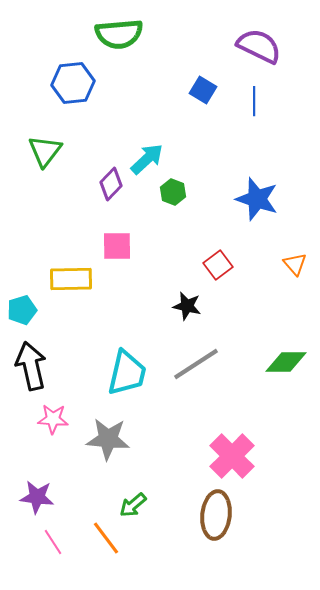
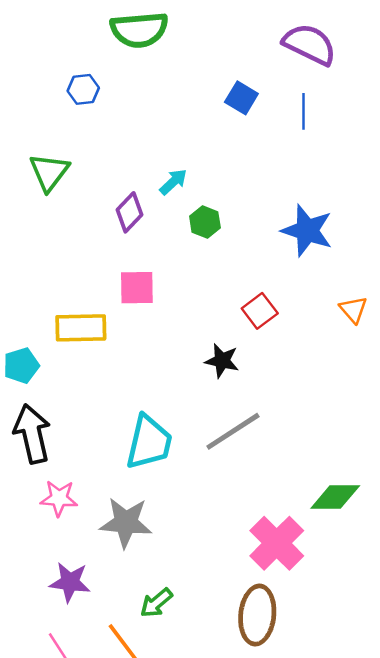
blue hexagon: (73, 83) -> (83, 89), size x0.6
cyan arrow: (147, 159) -> (173, 182), size x0.7
green diamond: (286, 362) -> (335, 497), moved
purple star: (37, 497) -> (70, 582), moved

